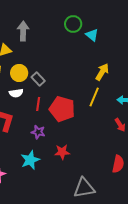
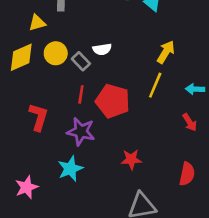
white semicircle: (16, 93) -> (102, 49), moved
purple star: (38, 132) -> (81, 132), size x1.5
red star: (62, 152) -> (131, 159), moved

